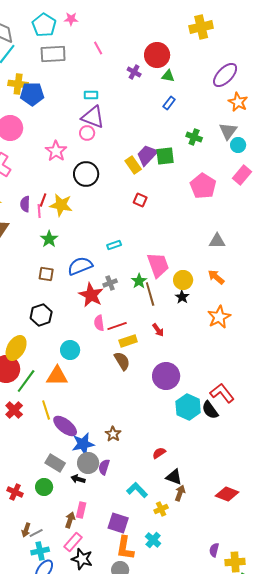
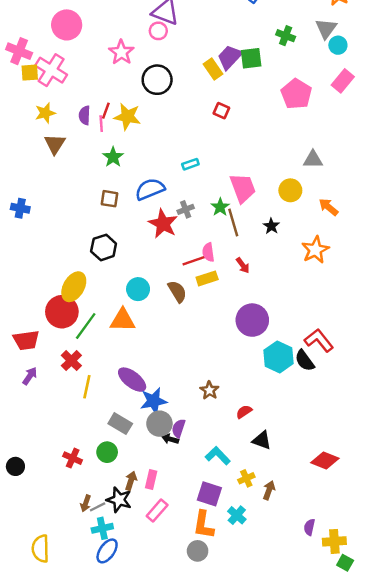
orange arrow: (216, 277) -> (328, 207), moved
yellow circle: (183, 280) -> (290, 190), moved
pink semicircle: (99, 323) -> (208, 252), moved
brown semicircle: (122, 361) -> (177, 292), moved
yellow line: (46, 410) -> (87, 387), moved, turned 30
brown star: (113, 434) -> (209, 390), moved
black arrow: (78, 479) -> (170, 439), moved
brown arrow: (180, 493) -> (269, 490), moved
brown arrow: (70, 520) -> (131, 481), moved
purple square: (118, 523) -> (209, 494), moved
pink rectangle: (73, 542) -> (157, 510), moved
black star: (82, 559) -> (119, 500), moved

